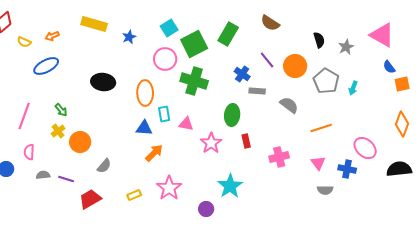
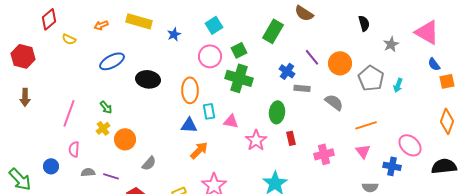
brown semicircle: (270, 23) -> (304, 13), moved
orange arrow: (52, 36) -> (101, 25), moved
black semicircle: (319, 40) -> (364, 23), moved
green square: (194, 44) -> (239, 50), moved, size x0.6
blue ellipse: (46, 66) -> (112, 61), moved
pink triangle: (318, 163) -> (363, 151), moved

